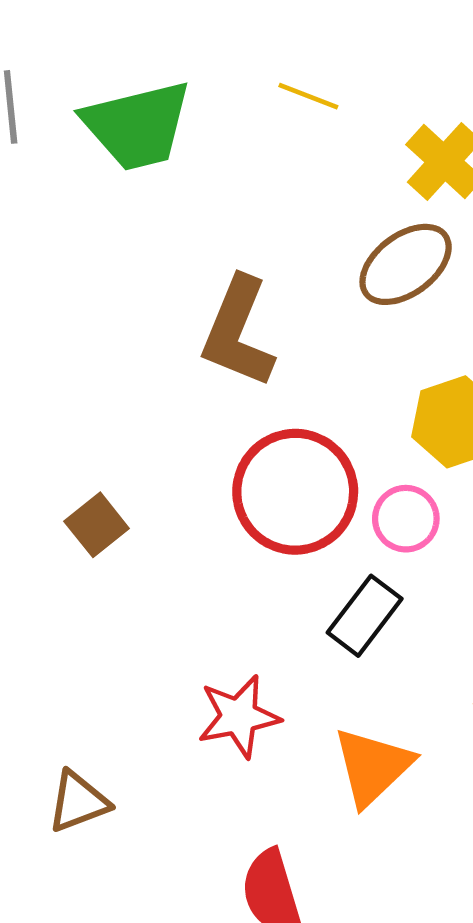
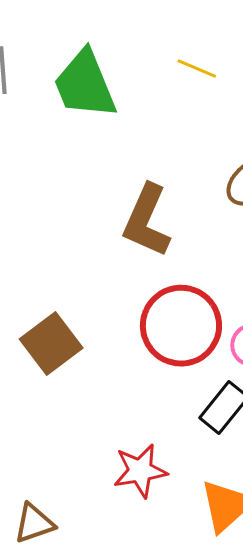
green trapezoid: (137, 126) -> (85, 84), turned 80
brown square: (97, 525) -> (51, 344), size x1.5

